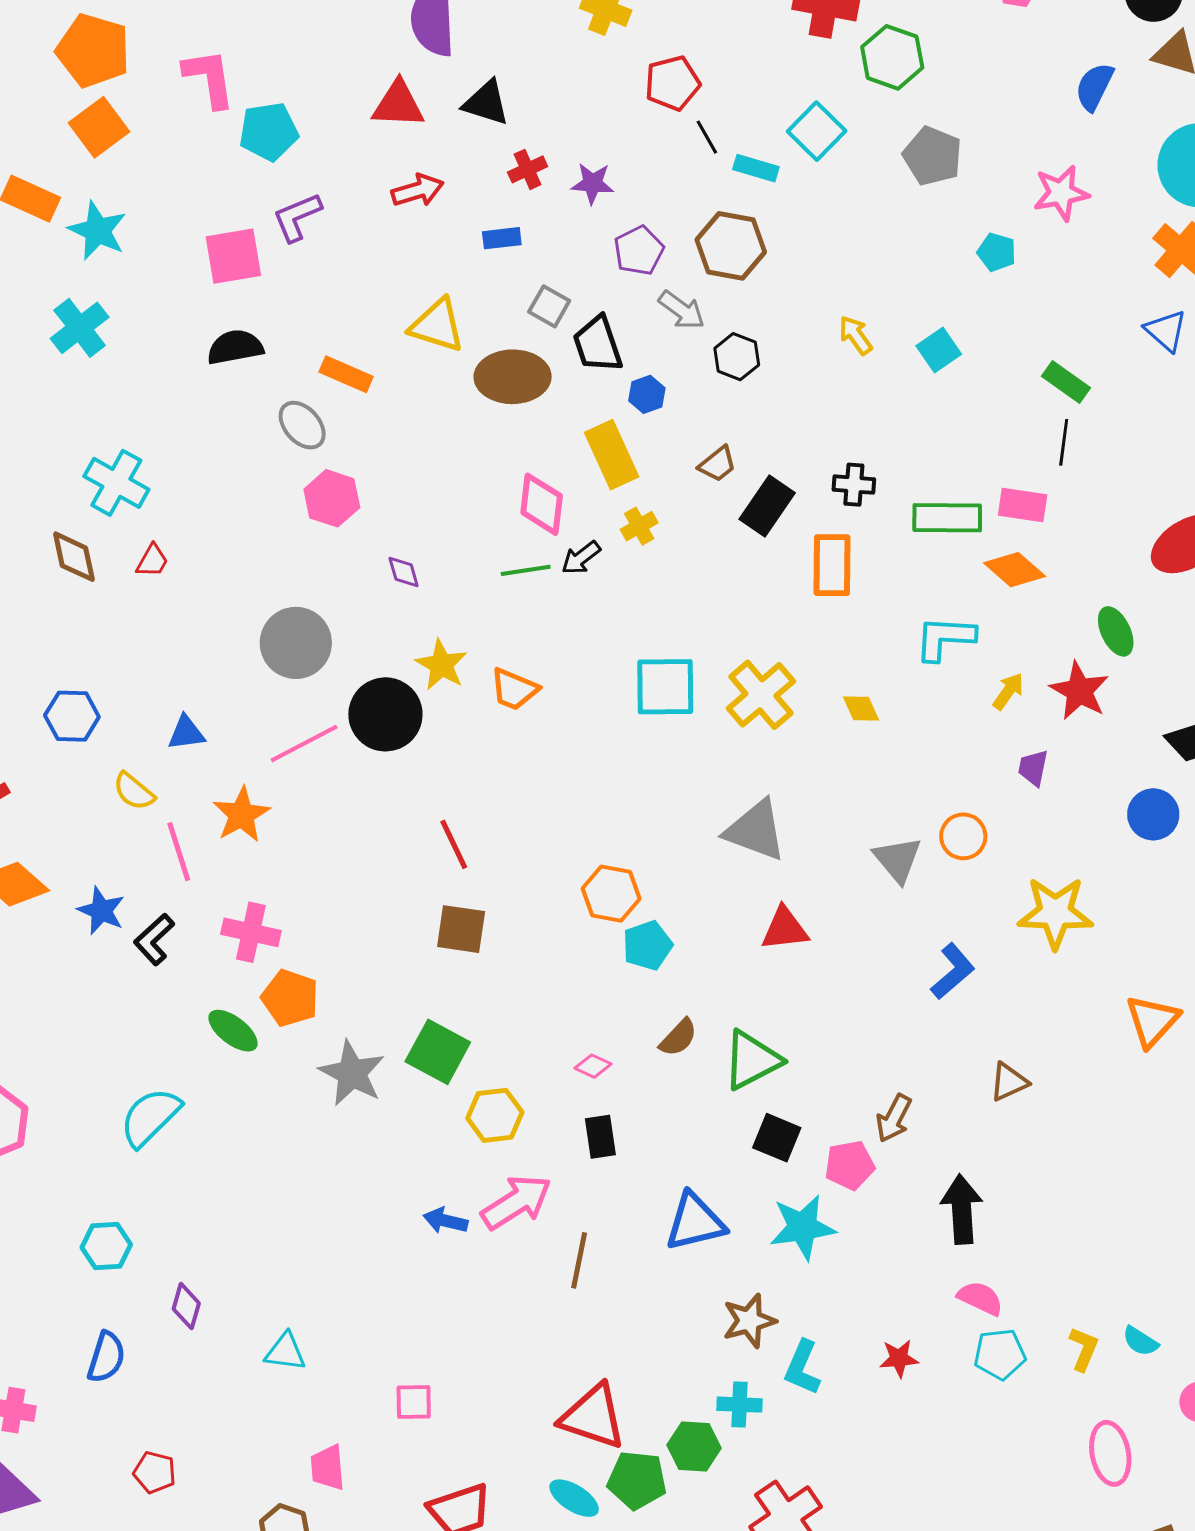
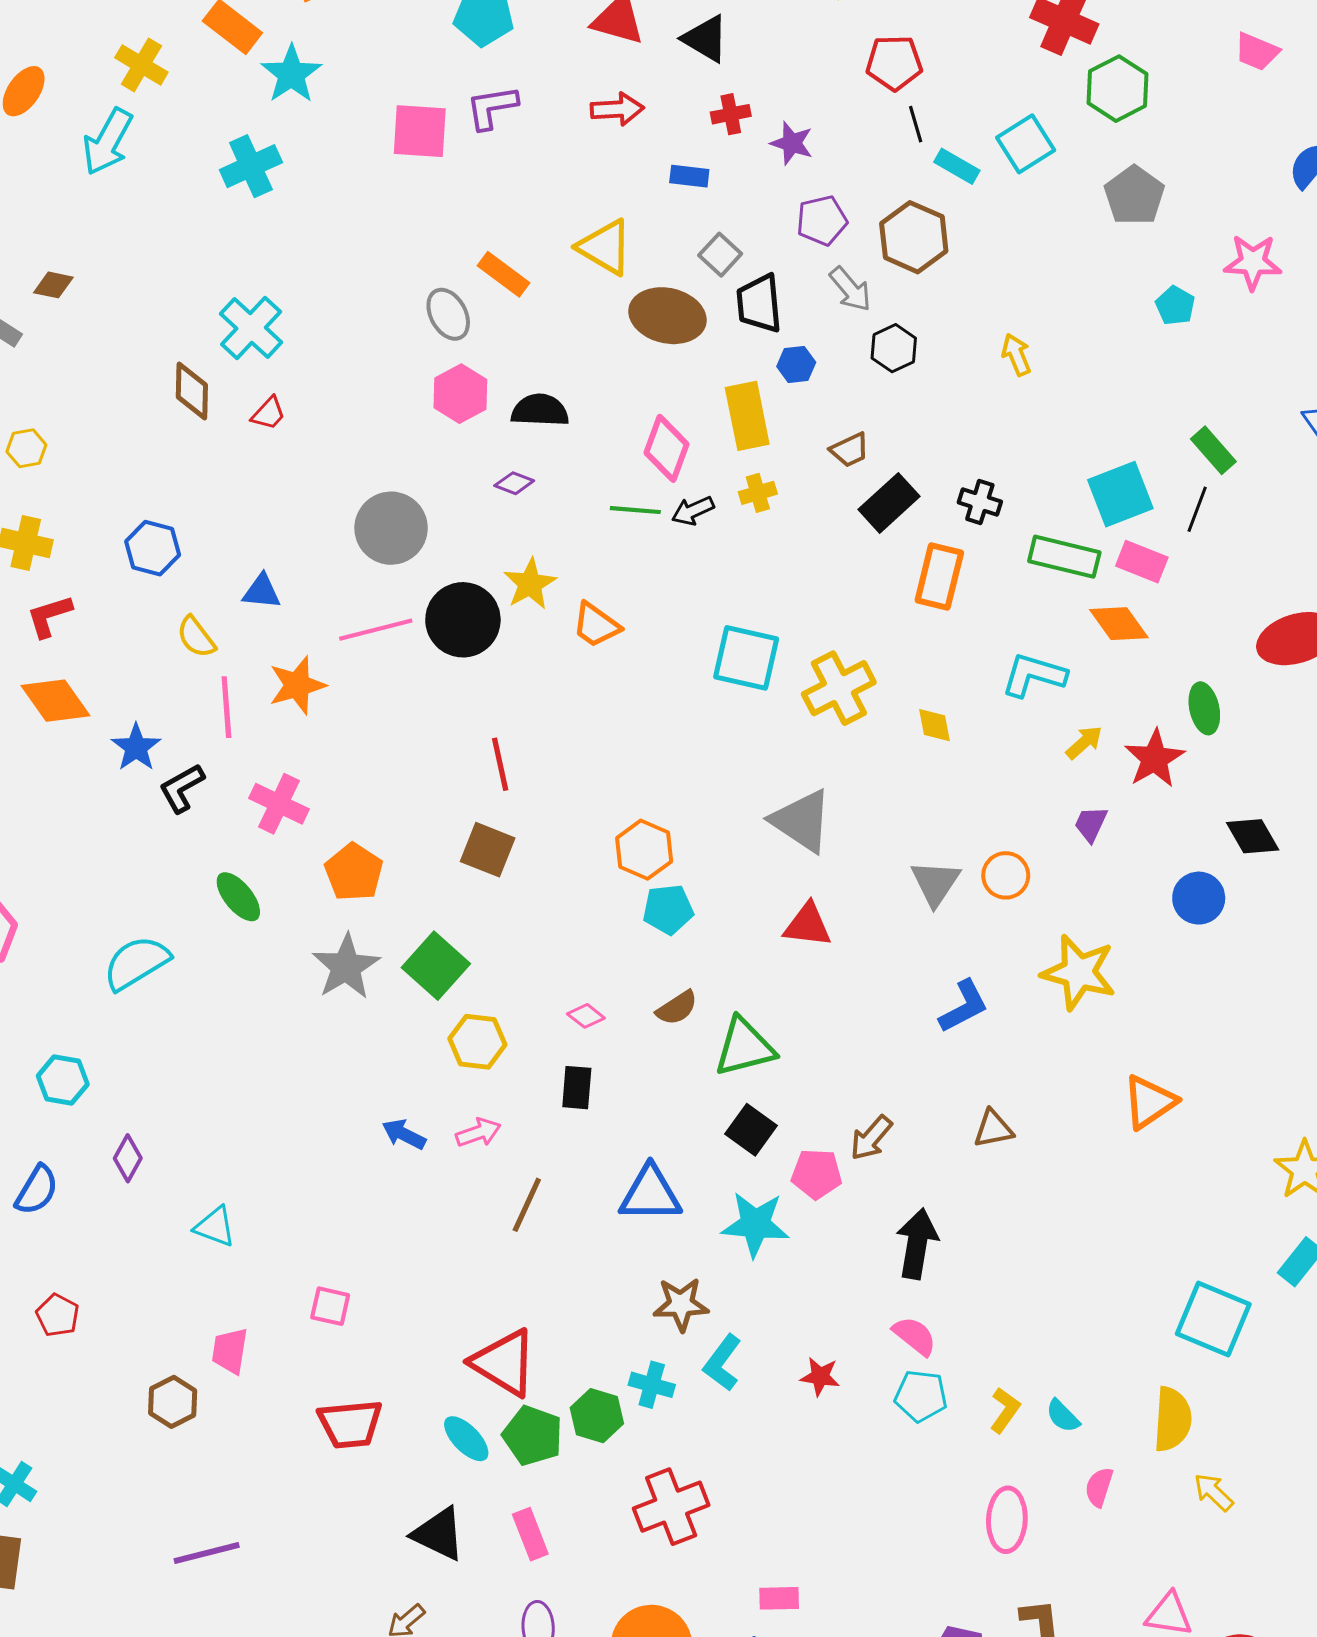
black semicircle: (235, 347) -> (540, 410), moved
cyan square: (939, 350) -> (1120, 494), moved, size x1.5
purple diamond: (404, 572) -> (514, 483), turned -66
orange pentagon: (290, 998) -> (354, 872), moved
pink arrow: (516, 1202) -> (478, 1133), size x0.6

